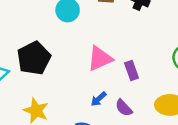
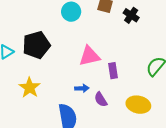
blue arrow: (99, 99) -> (82, 88), turned -152

